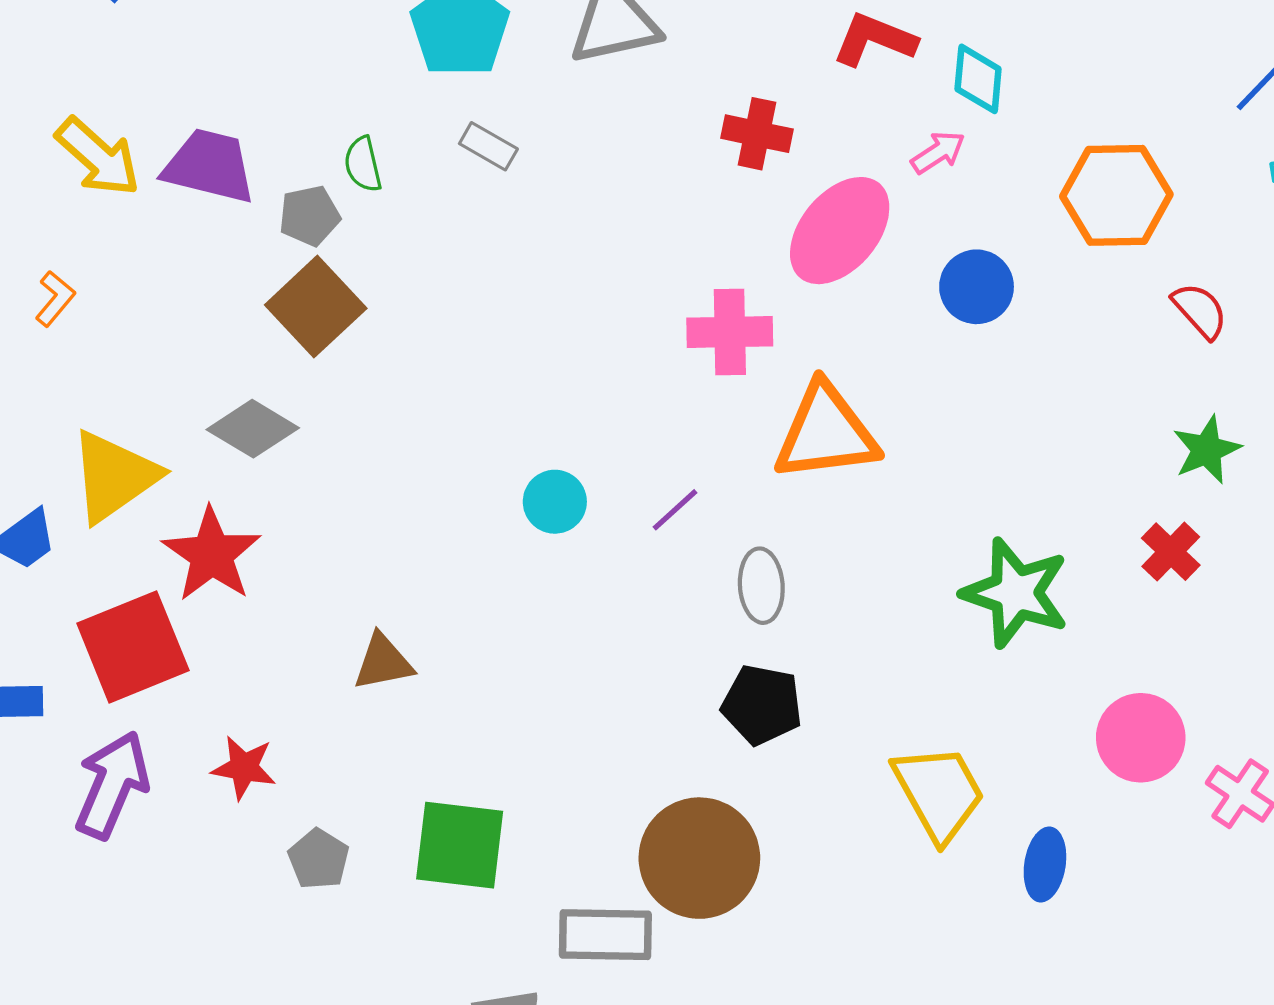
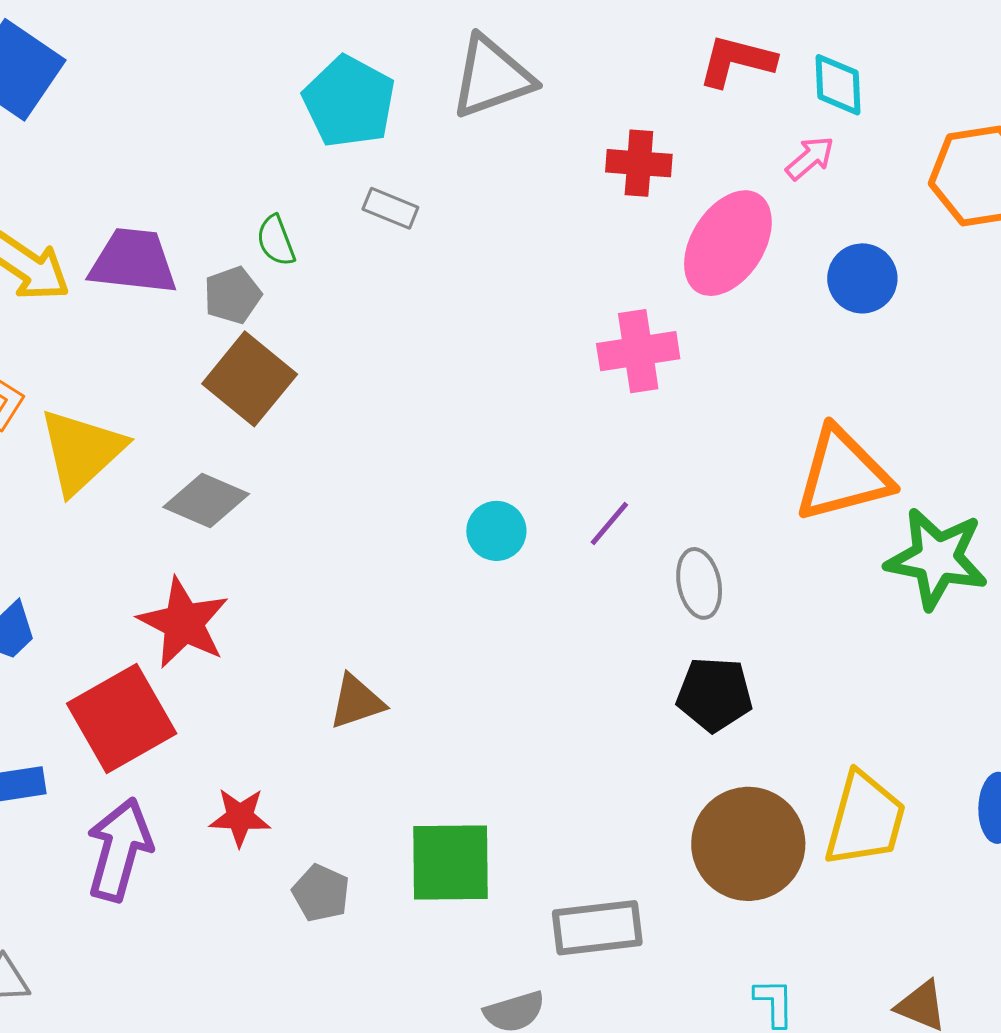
orange triangle: (826, 433) -> (843, 475), moved
yellow triangle: (114, 476) -> (81, 451), moved
yellow trapezoid: (939, 793) -> (865, 819), moved, turned 52
brown circle: (699, 858) -> (748, 844), moved

